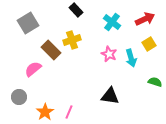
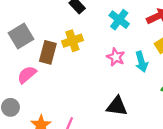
gray square: (28, 23) -> (21, 36), moved
brown rectangle: (51, 50) -> (48, 52), turned 60

